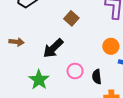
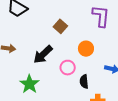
orange circle: (111, 46) -> (86, 49), moved
pink circle: (75, 71) -> (68, 68), moved

